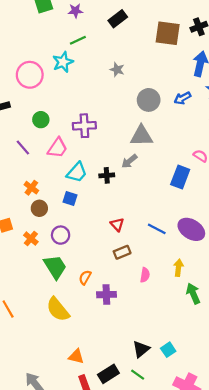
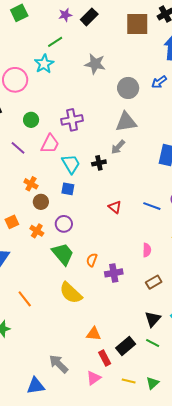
purple star: (75, 11) -> (65, 15), moved
gray star: (117, 70) -> (95, 64), size x1.5
cyan trapezoid: (77, 172) -> (71, 164), turned -65
brown rectangle: (122, 252) -> (154, 282), moved

